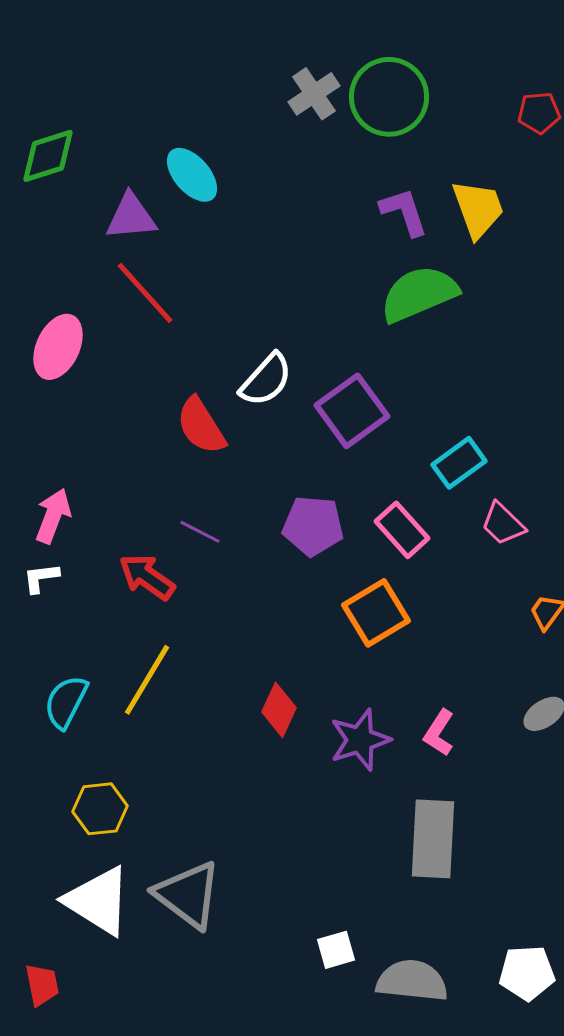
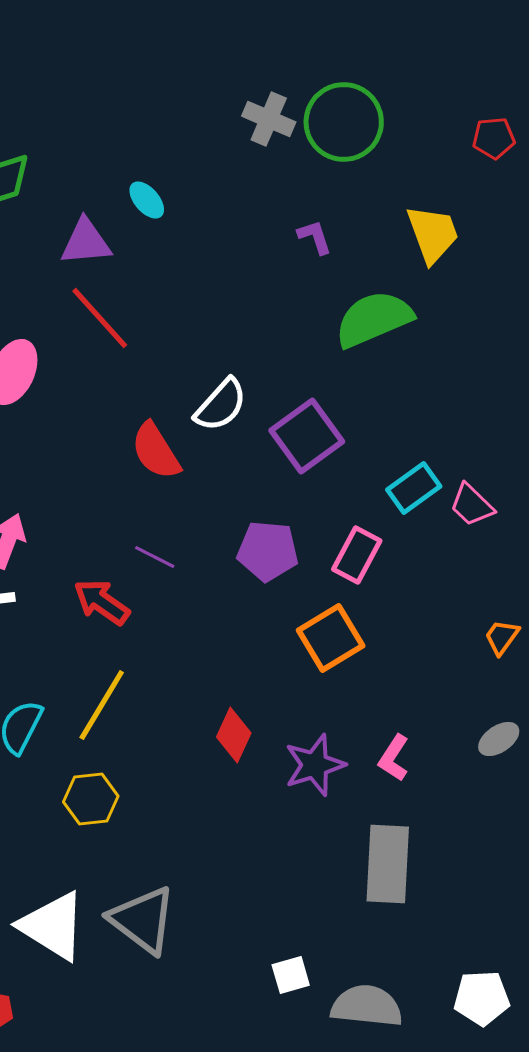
gray cross: (314, 94) -> (269, 119), turned -33
cyan ellipse: (192, 175) -> (147, 200), size x0.7
purple L-shape: (404, 212) -> (315, 237), moved, size x0.7
pink trapezoid: (503, 524) -> (472, 505), moved
pink rectangle: (402, 530) -> (357, 555), turned 70
yellow hexagon: (100, 809) -> (91, 799), moved

